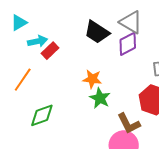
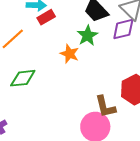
orange star: (92, 79) -> (70, 54), moved
green star: (100, 98) -> (87, 35), moved

